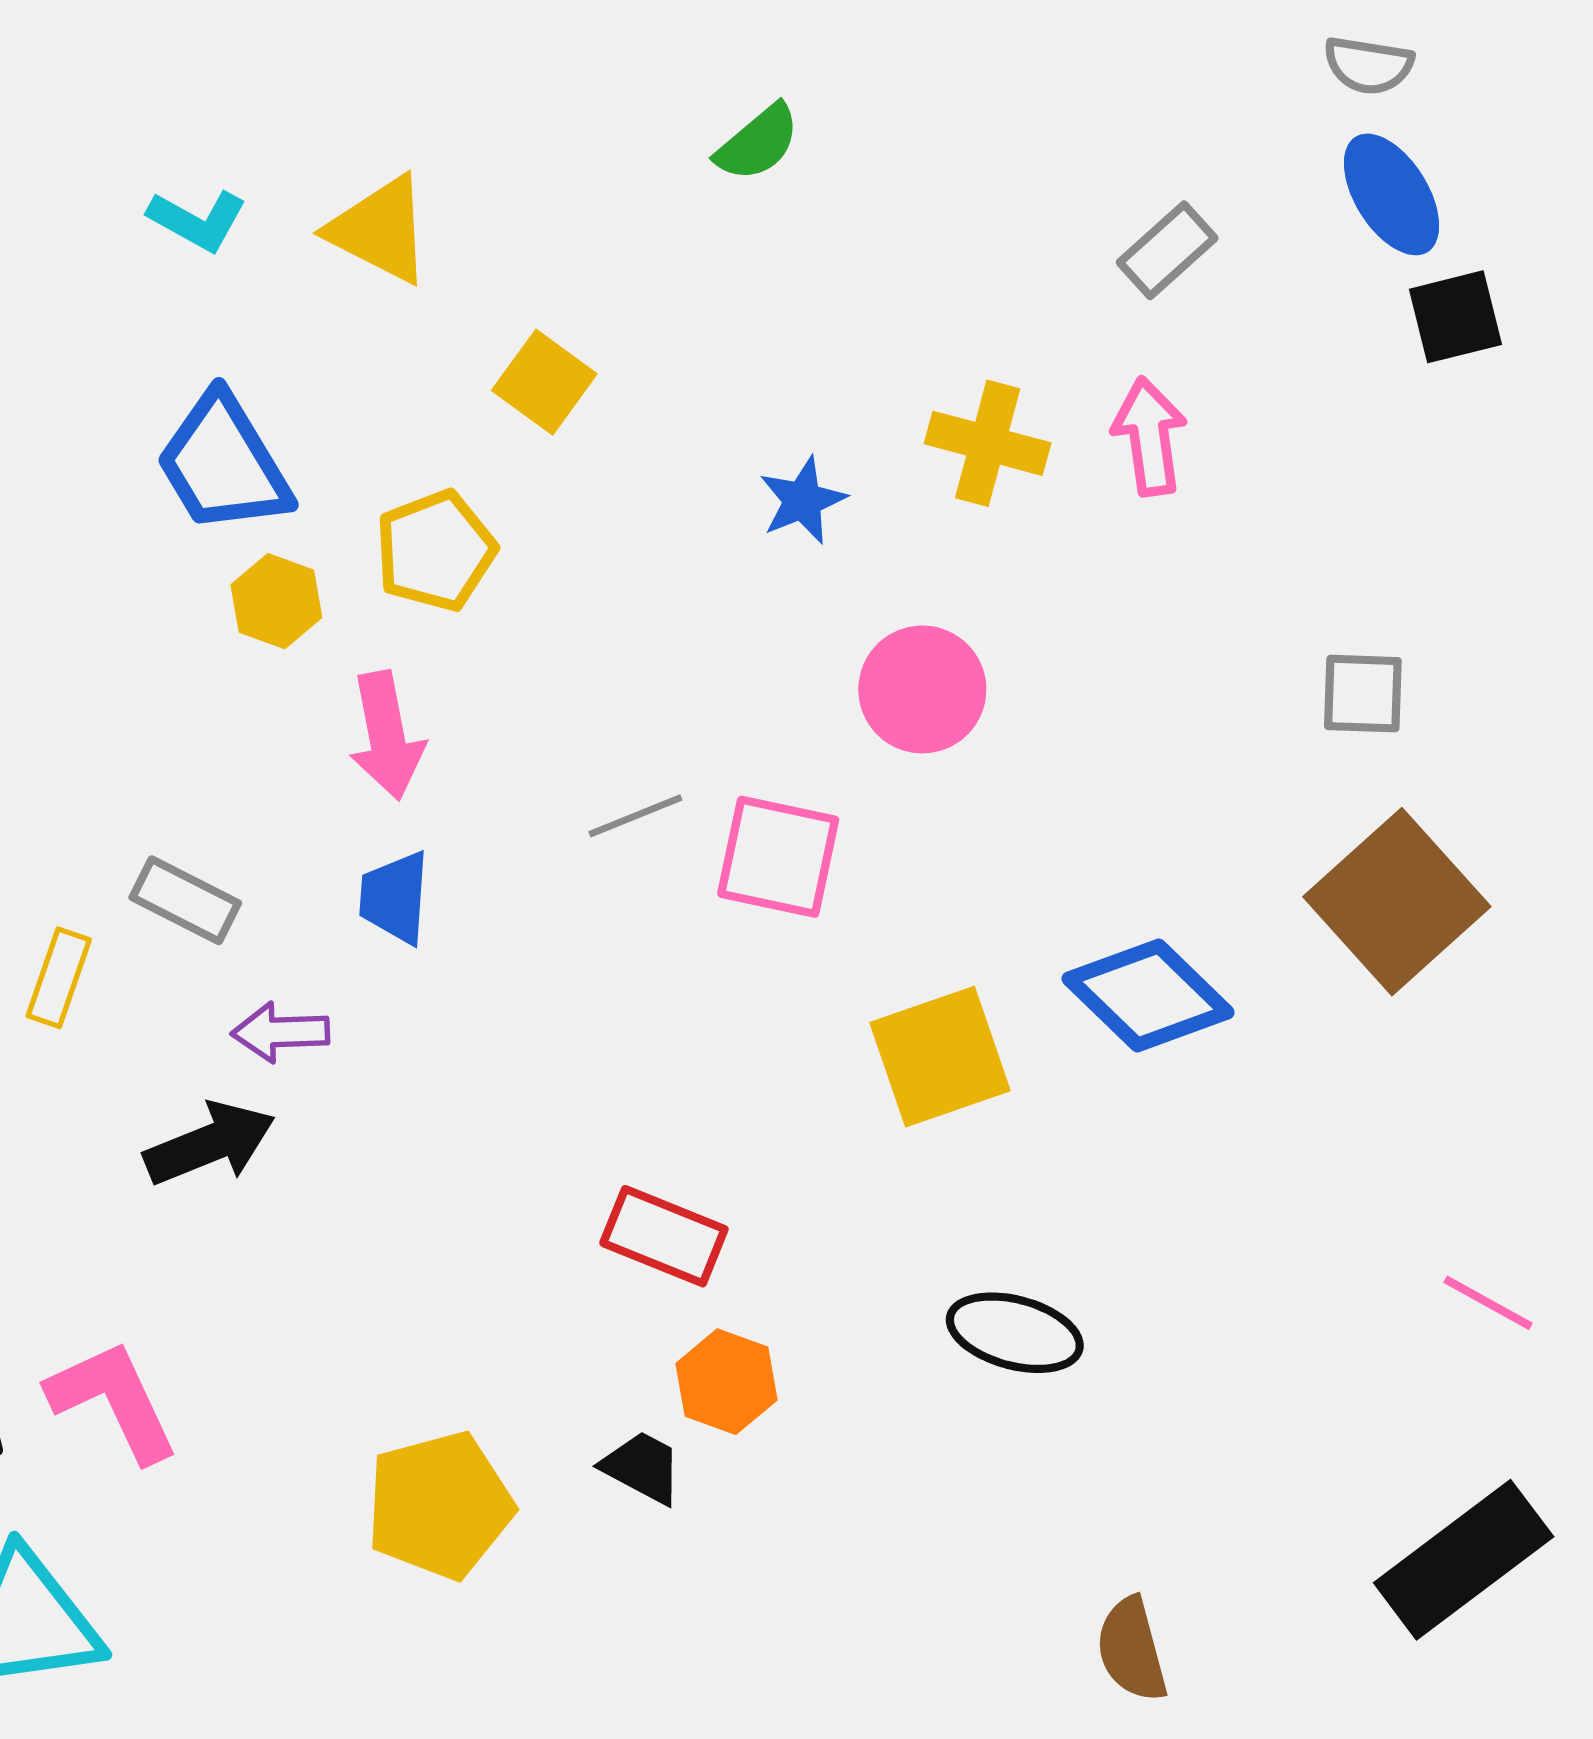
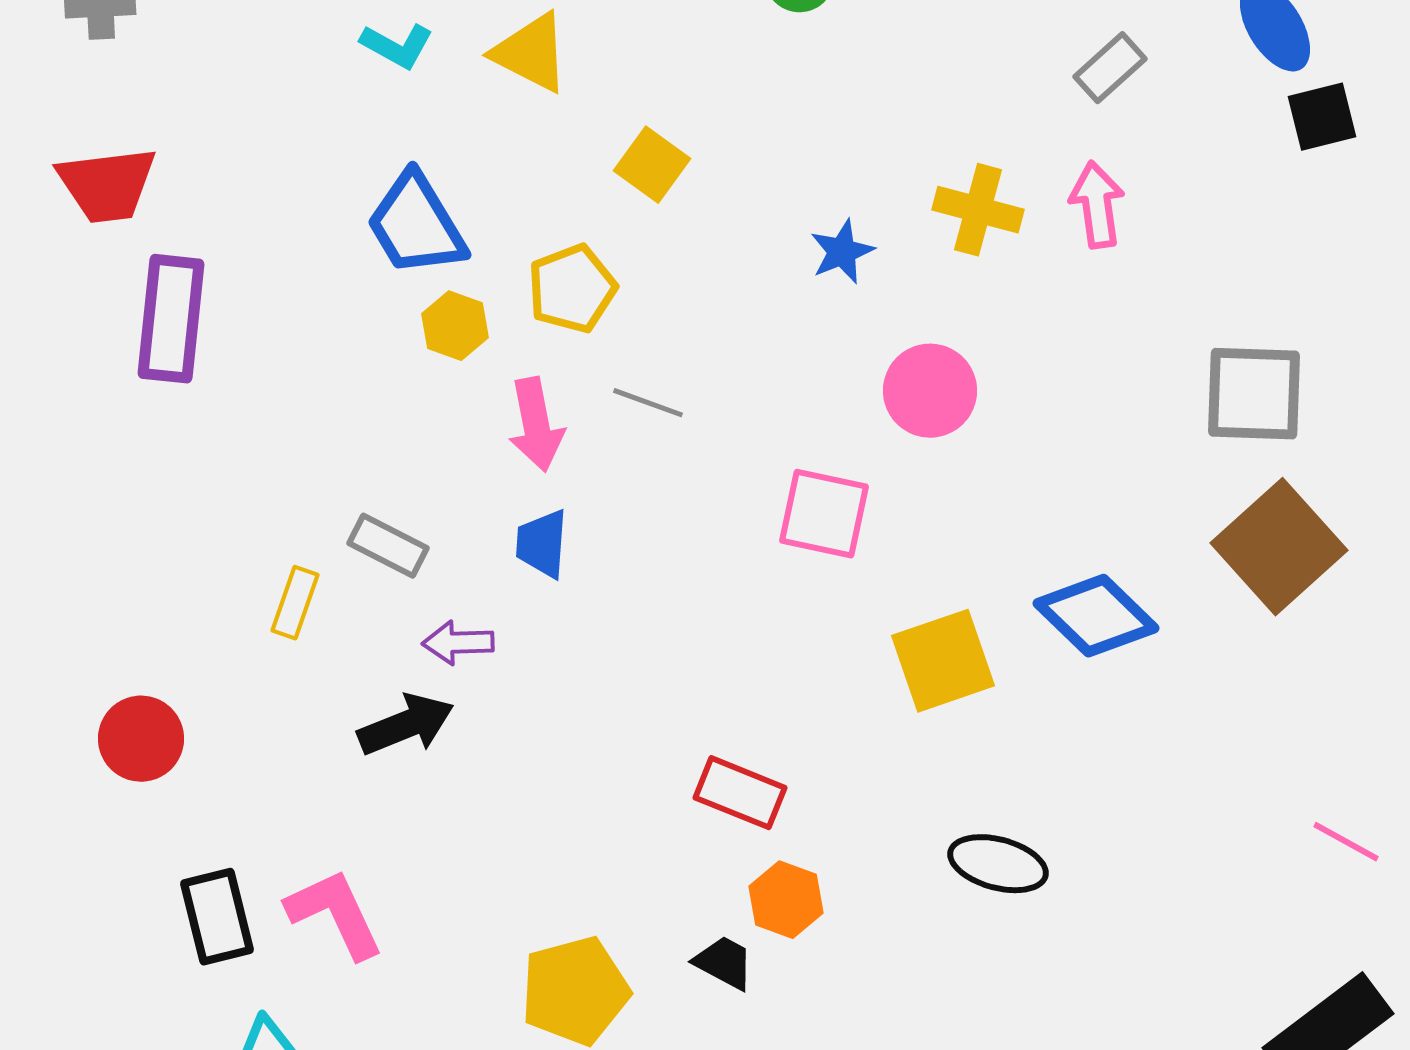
gray square: (1363, 694) -> (1254, 394), size x1.6
gray line: (635, 816) -> (648, 403), moved, turned 42

